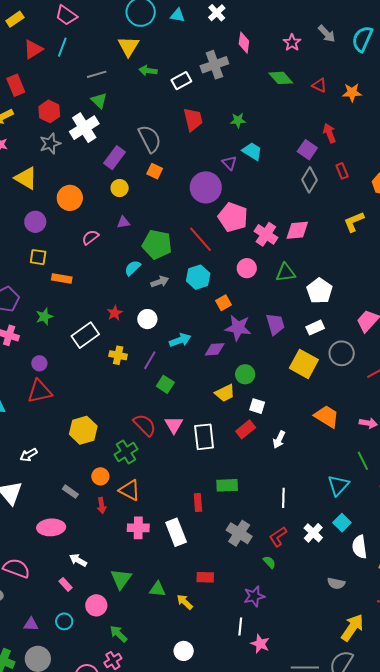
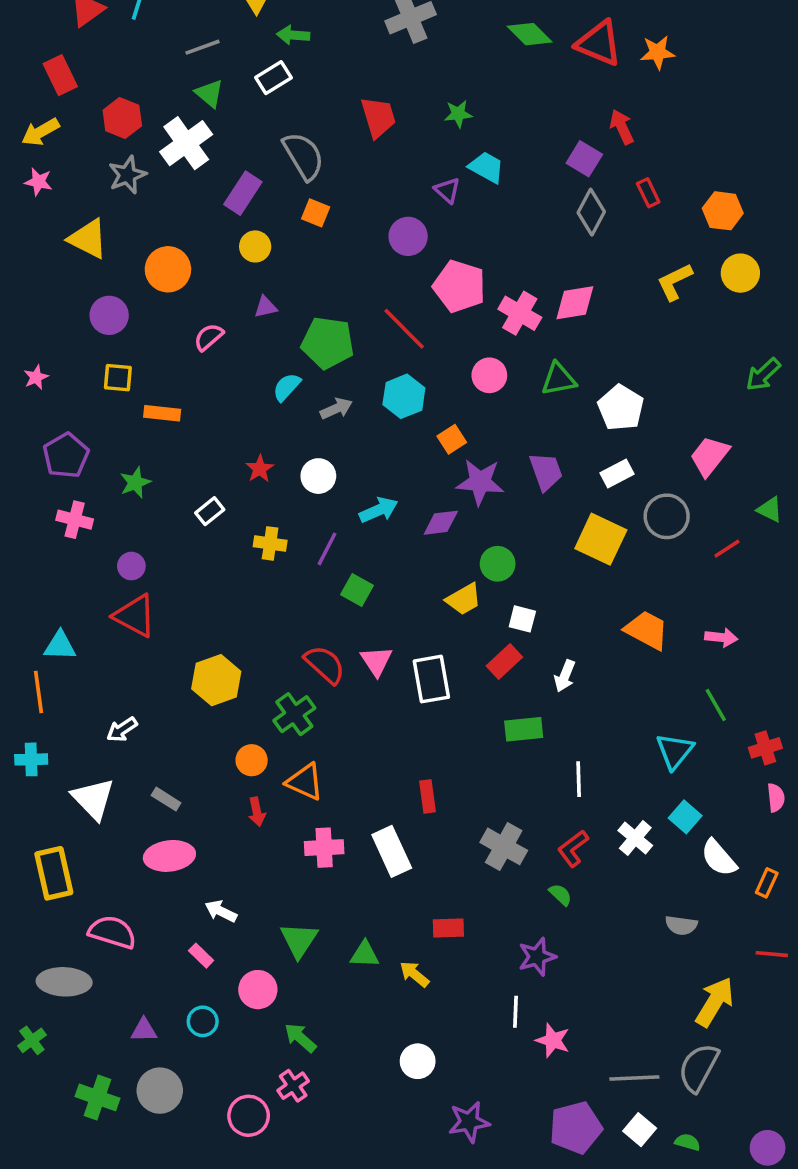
white rectangle: (181, 81) -> (274, 78), moved
red triangle: (319, 85) -> (599, 43), size x1.8
purple circle: (206, 187) -> (408, 236), size x0.7
white rectangle: (85, 335) -> (210, 511), size x0.6
red triangle: (40, 391) -> (135, 616), turned 44
green rectangle: (227, 485) -> (524, 729), moved
gray rectangle: (70, 492) -> (166, 799), moved
white semicircle: (359, 547) -> (719, 858), turned -30

